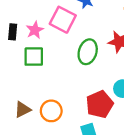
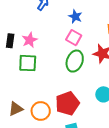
pink square: (63, 20) -> (74, 38), moved, size x0.7
red pentagon: (100, 104) -> (67, 103), moved

